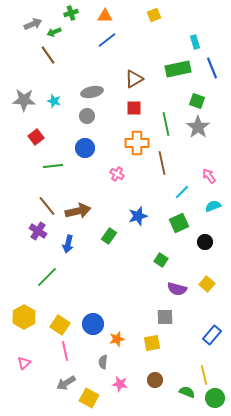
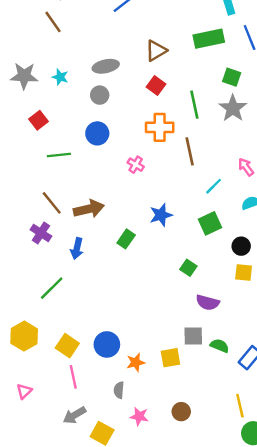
red square: (134, 108) -> (156, 85), turned 35
yellow square: (207, 284) -> (244, 273), moved, turned -35
yellow square: (152, 343) -> (170, 358), moved
green semicircle: (187, 392) -> (220, 346), moved

